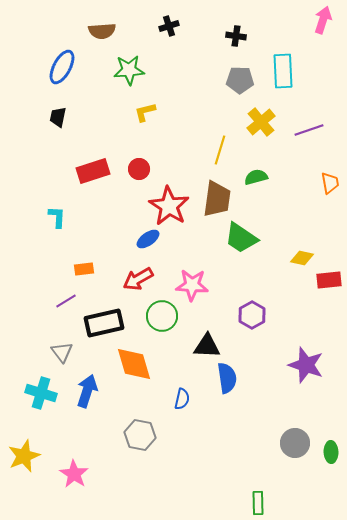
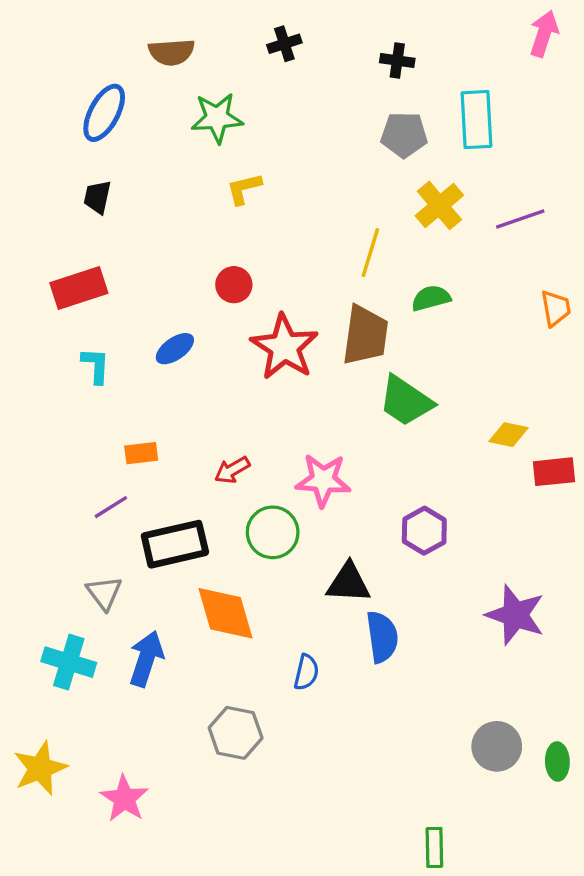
red rectangle: (93, 171) -> (79, 288), moved
blue ellipse: (148, 239) -> (175, 349), moved
red arrow: (138, 279) -> (232, 470), size x0.7

